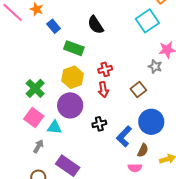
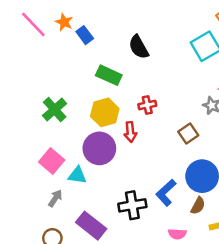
blue rectangle: (54, 26) -> (85, 35), moved
green cross: (35, 88) -> (55, 110), moved
red arrow: (103, 90) -> (130, 132), moved
black cross: (99, 124) -> (132, 205), moved, size x1.5
brown semicircle: (143, 150) -> (198, 206), moved

